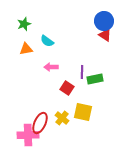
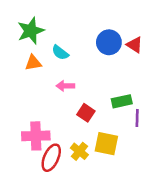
blue circle: (104, 21) -> (109, 42), moved
green star: (24, 24) -> (31, 31), size x1.5
purple line: (82, 72) -> (137, 118), moved
pink cross: (28, 135) -> (36, 136), moved

